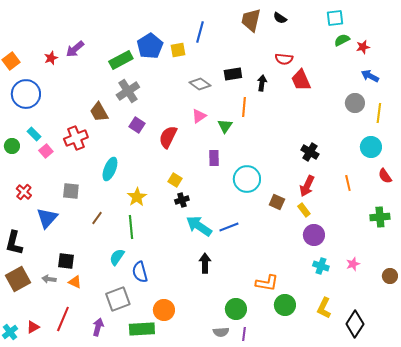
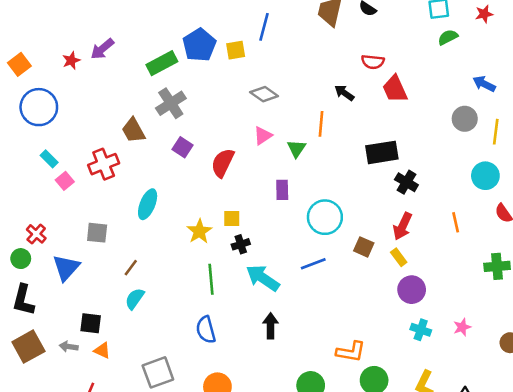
red star: (363, 47) -> (484, 14), moved
black rectangle: (233, 74) -> (382, 152), moved, size x1.4
black arrow: (262, 83) -> (344, 93), turned -63
green circle: (12, 146) -> (21, 259), moved
yellow square: (175, 180) -> (232, 218), turned -32
yellow star: (137, 197) -> (199, 231), moved
green line: (131, 227) -> (211, 279), moved
blue line: (229, 227) -> (313, 264), moved
cyan semicircle: (117, 257) -> (135, 299), moved
blue semicircle: (140, 272) -> (206, 330), moved

